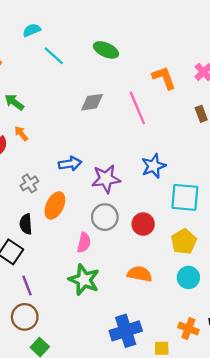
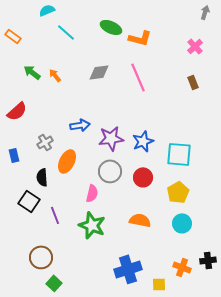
orange L-shape: (164, 78) -> (140, 38), moved, turned 125
orange arrow: (21, 133) -> (55, 75), moved
blue star: (154, 166) -> (143, 141), moved
purple line: (27, 286) -> (55, 215), moved

